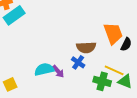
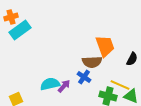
orange trapezoid: (113, 33) -> (105, 46), moved
purple arrow: (58, 71) -> (64, 86), turned -96

